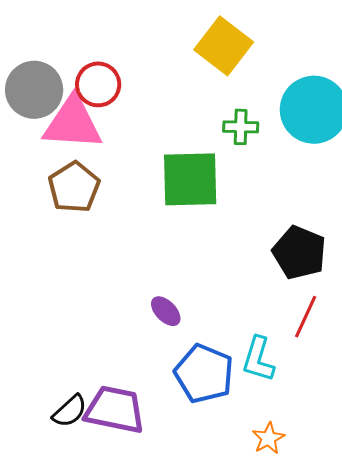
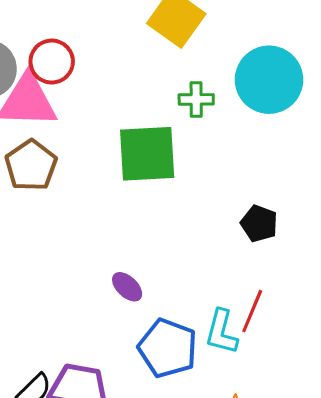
black pentagon: (299, 253) -> (259, 224), size x0.7
red line: (306, 317) -> (252, 311), moved

